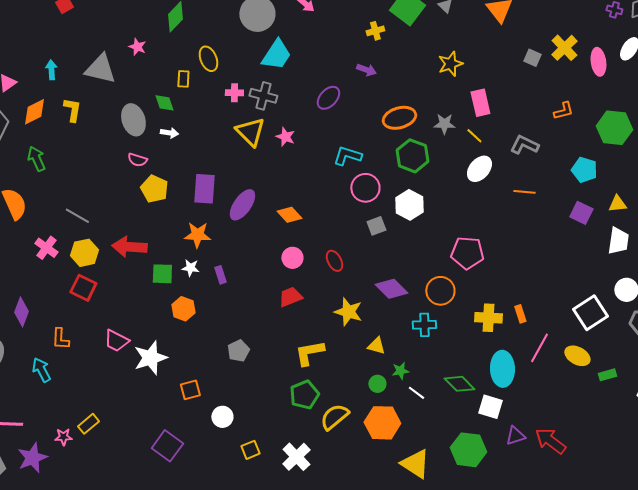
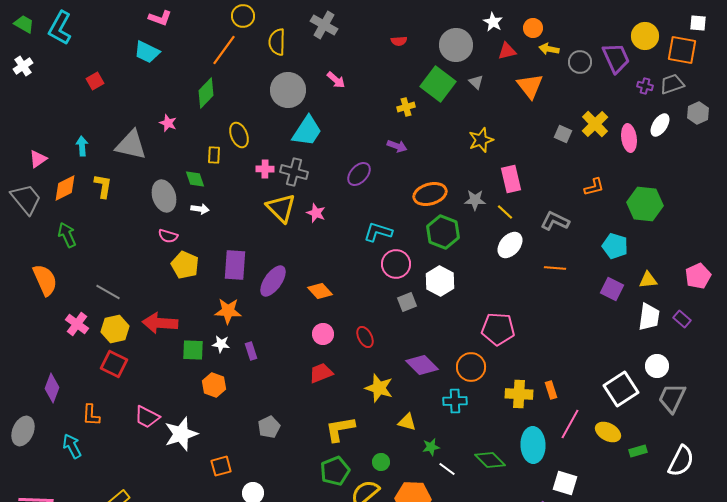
green circle: (377, 384) -> (381, 462), moved
white square: (490, 407) -> (565, 483), moved

